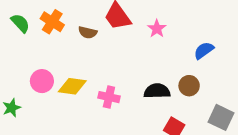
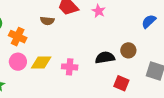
orange cross: (52, 22) -> (18, 37), moved
blue semicircle: (204, 50) -> (149, 21), moved

